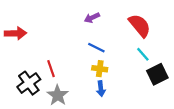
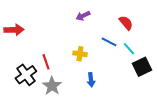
red semicircle: (140, 25) -> (126, 23), size x0.7
blue line: (96, 48) -> (109, 42), moved
yellow cross: (100, 69) -> (80, 54), moved

